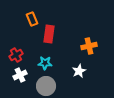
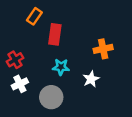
orange rectangle: (32, 19) -> (34, 16), turned 56
cyan star: (45, 63) -> (61, 67), moved

